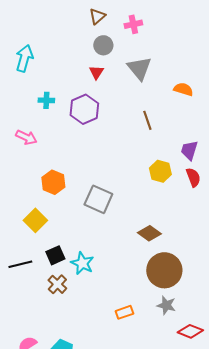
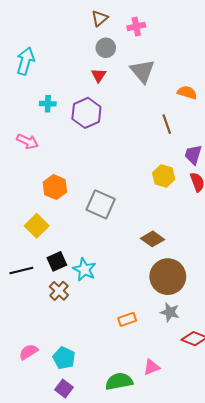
brown line: (147, 120) -> (167, 124), moved

